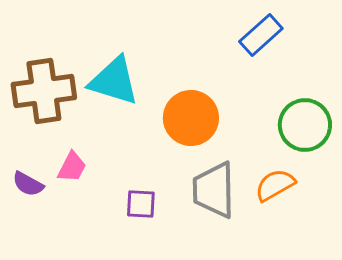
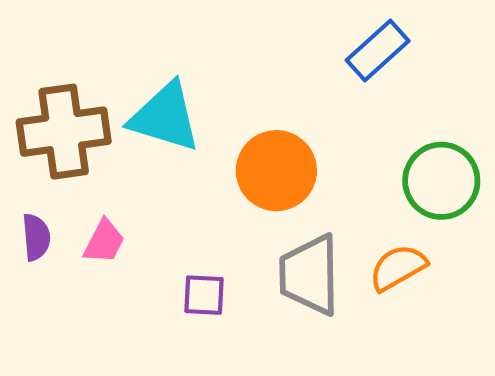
purple semicircle: (28, 184) -> (36, 237), moved, turned -124

